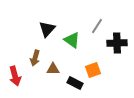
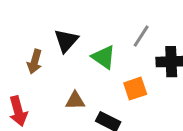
brown arrow: (35, 58) -> (35, 62), moved
orange square: (93, 70) -> (135, 89), moved

